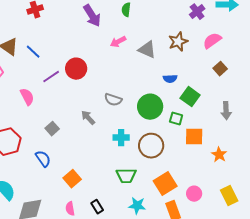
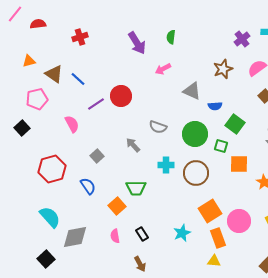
gray triangle: (147, 50) -> (192, 91), moved
green trapezoid: (126, 176) -> (136, 188), moved
pink circle: (194, 194) -> (239, 221), size x1.5
cyan star: (137, 206) -> (182, 233), turned -30

